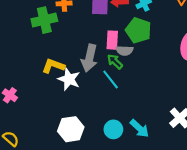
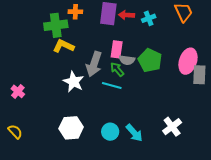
green pentagon: (138, 30) -> (150, 60), moved
yellow L-shape: (53, 66) -> (63, 46), moved
cyan line: (111, 80) -> (112, 86), turned -42

